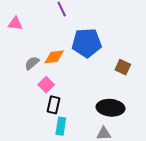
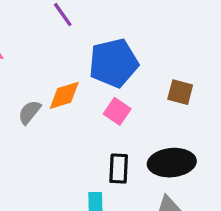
pink square: (46, 85) -> (117, 111), moved
black rectangle: (54, 105) -> (119, 169), moved

